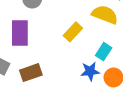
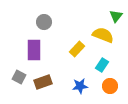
blue star: (90, 71) -> (80, 86), moved

